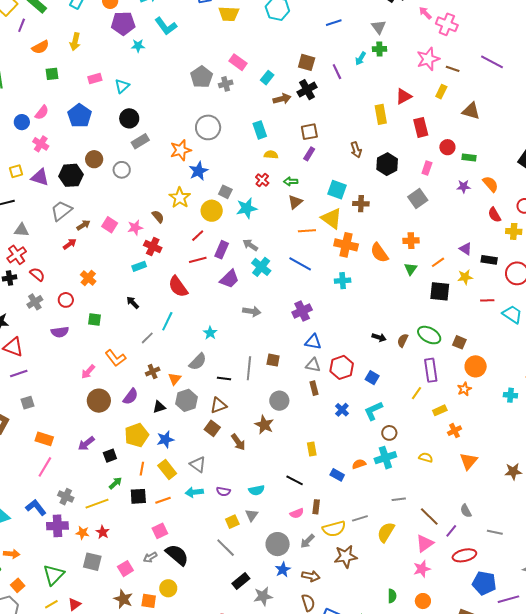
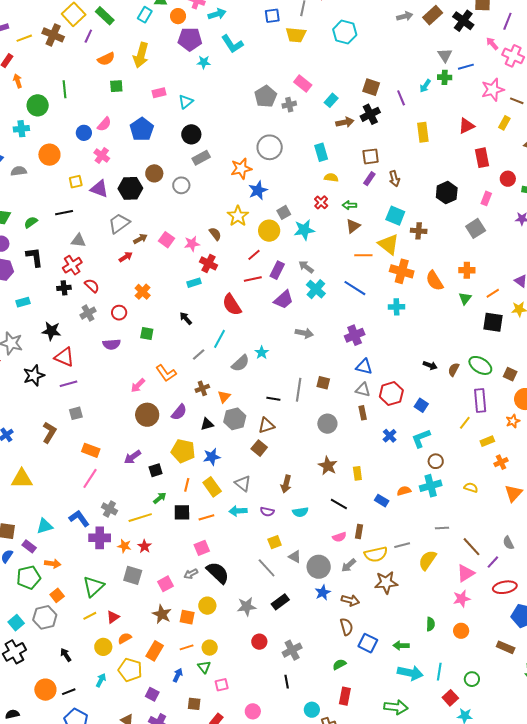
blue line: (334, 23) -> (466, 67), moved
yellow arrow: (75, 42) -> (141, 55), size x1.4
yellow rectangle: (381, 114) -> (423, 132), moved
brown arrow: (356, 150) -> (394, 179), moved
gray square: (225, 192) -> (284, 212), turned 32
gray semicircle: (198, 362) -> (240, 363), moved
brown star: (264, 425) -> (328, 466), moved
yellow pentagon: (137, 435) -> (183, 451), turned 30
brown arrow: (238, 442) -> (286, 484), moved, turned 48
gray triangle: (252, 515) -> (295, 557), moved, turned -40
gray star: (263, 596) -> (247, 607), moved

